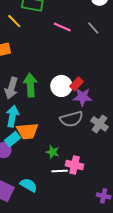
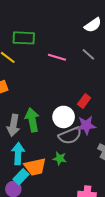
red rectangle: (76, 84) -> (84, 101), moved
gray semicircle: (71, 119) -> (70, 136), moved
green star: (53, 152) -> (60, 158), moved

